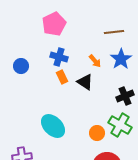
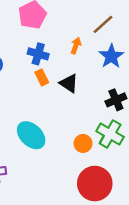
brown line: (114, 32) -> (103, 24), turned -36
orange arrow: (95, 61) -> (76, 46), moved, turned -120

